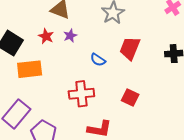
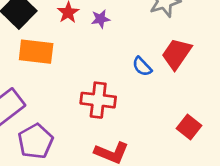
blue semicircle: (98, 60) -> (142, 66), moved
red square: (130, 98) -> (189, 127), moved

